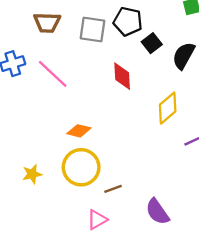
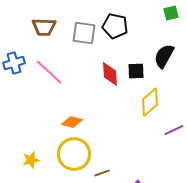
black square: (152, 43) -> (136, 71), moved, turned 36

